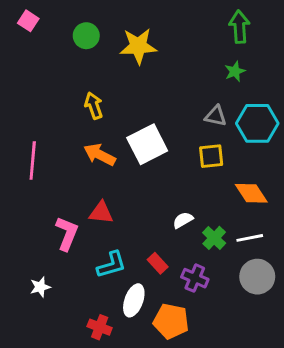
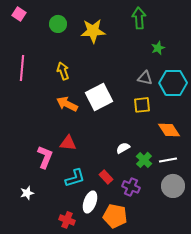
green arrow: (239, 27) -> (139, 18), moved
pink line: (33, 161) -> (22, 68), moved

